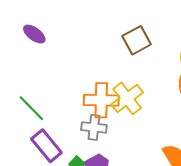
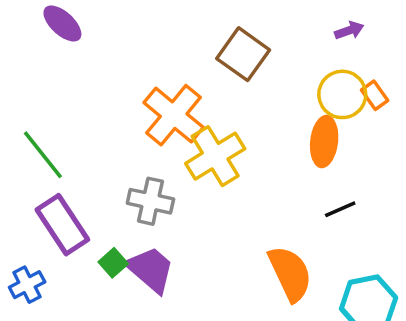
brown square: (137, 40) -> (243, 54), turned -32
orange cross: (101, 100) -> (174, 115), moved, turned 32

